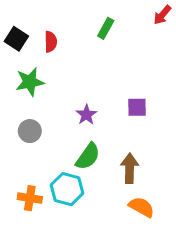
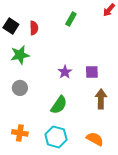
purple star: (86, 115) -> (65, 72), moved
brown arrow: (130, 168) -> (101, 99), moved
cyan hexagon: (67, 189) -> (56, 137), moved

